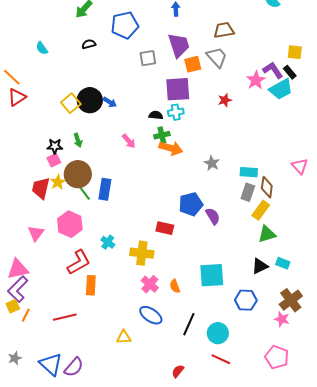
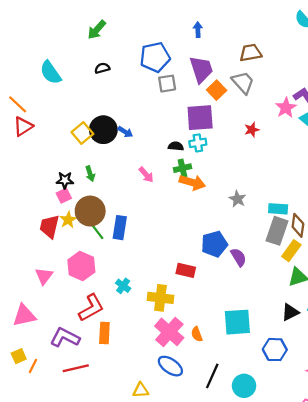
blue pentagon: (125, 25) -> (155, 57), moved
cyan semicircle: (42, 48) -> (51, 73), size x1.6
orange square: (193, 64) -> (217, 90), turned -30
gray rectangle: (248, 192) -> (277, 231), size x1.4
pink cross: (150, 284) -> (169, 332), size x1.5
purple L-shape: (18, 289) -> (65, 337), moved, turned 72

